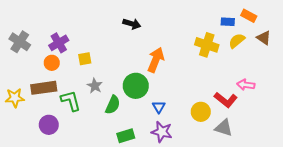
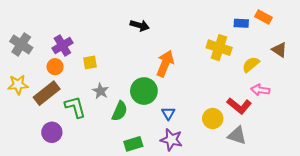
brown triangle: (264, 38) -> (279, 50), moved
yellow semicircle: (237, 41) -> (251, 65), moved
brown rectangle: (44, 88) -> (47, 93), turned -30
yellow star: (15, 98) -> (18, 85), moved

